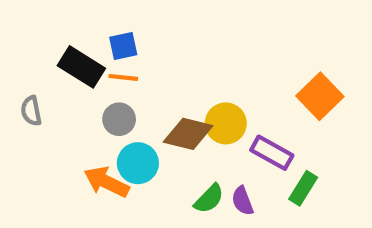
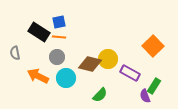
orange arrow: (107, 182) -> (38, 76), moved
green rectangle: (303, 188) -> (154, 86), moved
purple semicircle: (242, 201) -> (145, 96), moved

